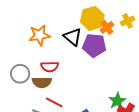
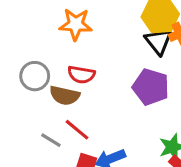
black triangle: (73, 37) -> (158, 42), moved
purple pentagon: (94, 45) -> (151, 87), moved

